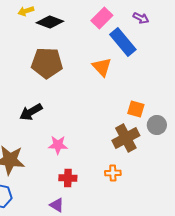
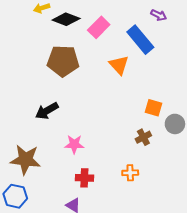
pink rectangle: (102, 18) -> (99, 27), moved
brown cross: (126, 138) -> (143, 137), size x0.6

